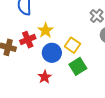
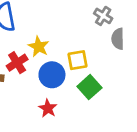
yellow square: (72, 45) -> (77, 60), turned -35

